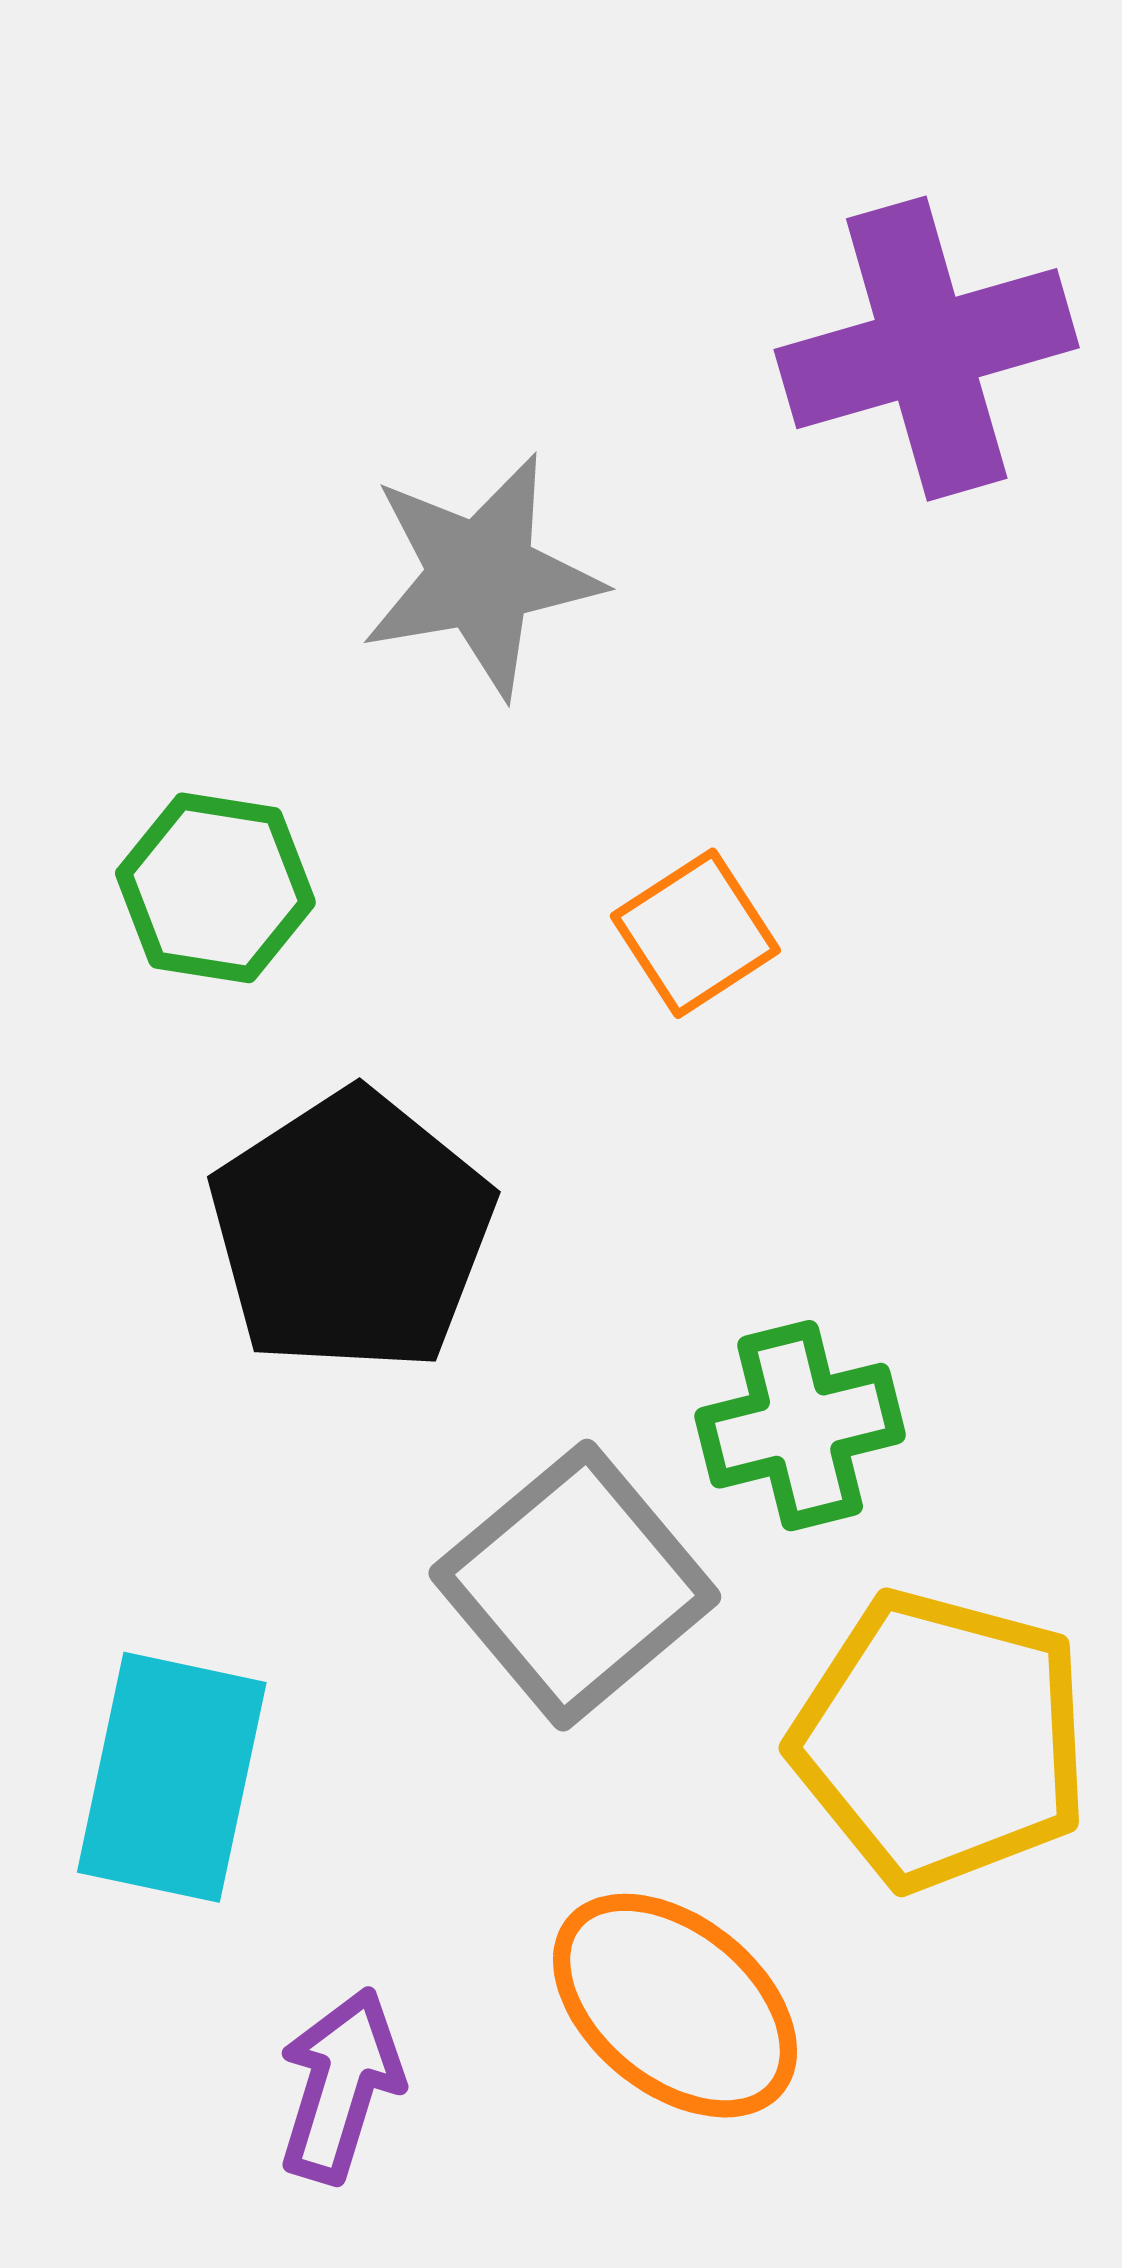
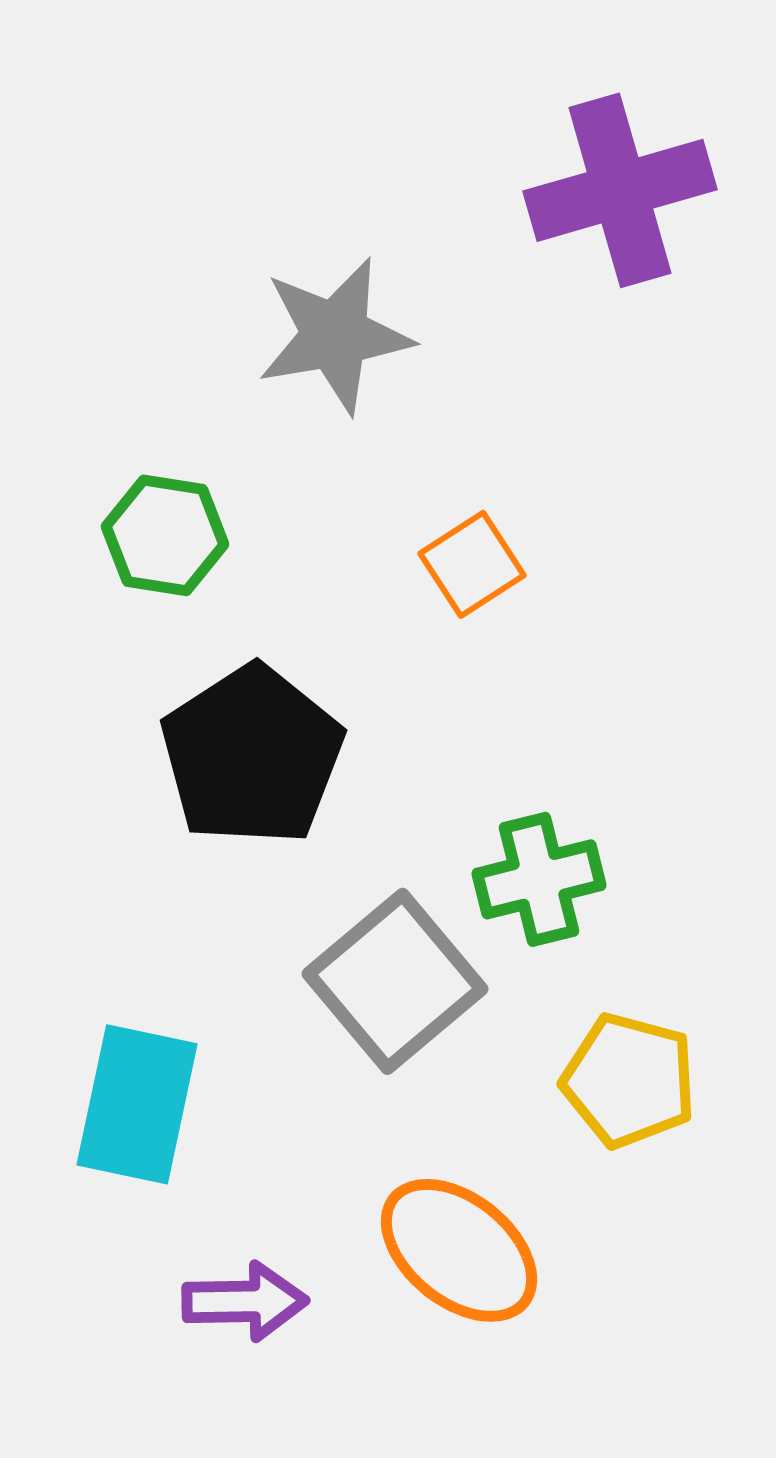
yellow pentagon: (941, 1740) -> (629, 1080), size x0.7
purple arrow: (340, 2085) -> (245, 1301), turned 72

